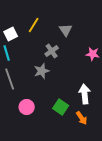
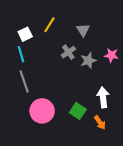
gray star: (42, 71) -> (88, 60), moved
pink circle: (27, 107) -> (42, 111), size x1.5

